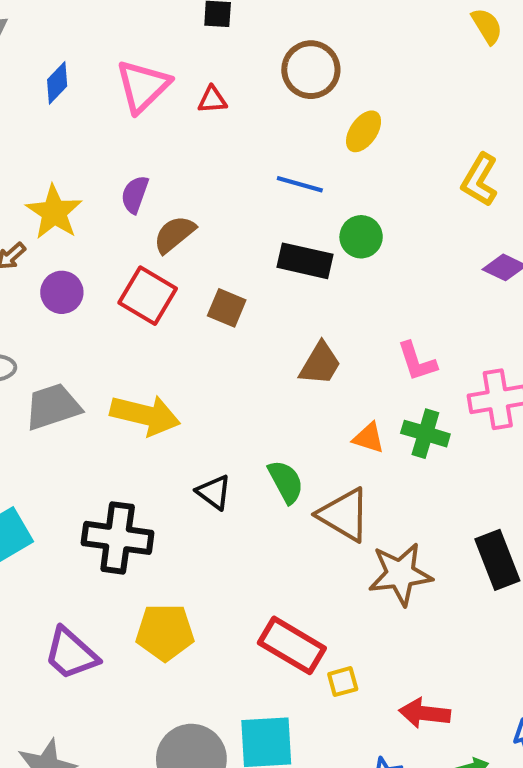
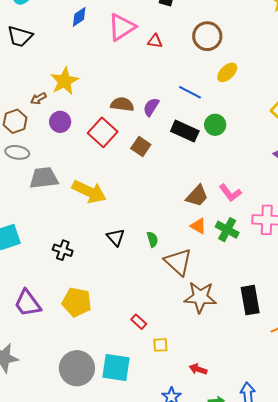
purple semicircle: (135, 194) -> (151, 107), moved
brown semicircle: (174, 234) -> (122, 104), turned 35
pink L-shape: (417, 361) -> (230, 193), turned -30
brown trapezoid: (320, 364) -> (197, 196), moved
green semicircle: (286, 482) -> (152, 239), size x0.7
black cross: (118, 538) -> (63, 250), size x0.6
red rectangle: (292, 645) -> (139, 322), size x0.5
red arrow: (425, 713) -> (198, 369), size x0.7

